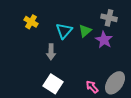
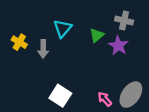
yellow cross: (31, 22) -> (19, 42), moved
cyan triangle: (64, 31) -> (63, 28), moved
gray arrow: (51, 52) -> (43, 49), moved

